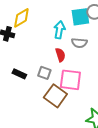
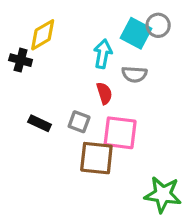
cyan square: (80, 17) -> (136, 33), turned 36
brown square: (55, 96) -> (96, 158), turned -30

